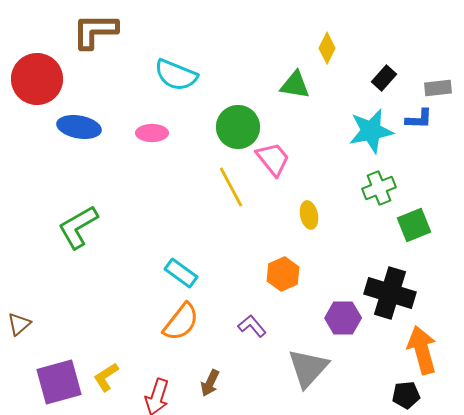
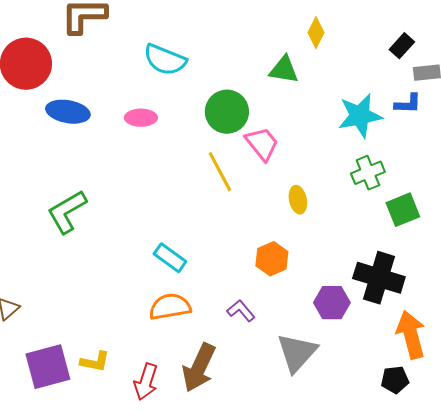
black rectangle: (384, 78) -> (402, 46), moved
orange semicircle: (181, 322) -> (170, 307), turned -138
yellow L-shape: (106, 377) -> (95, 362), turned -136
brown arrow: (210, 383) -> (199, 368), size x1.8

